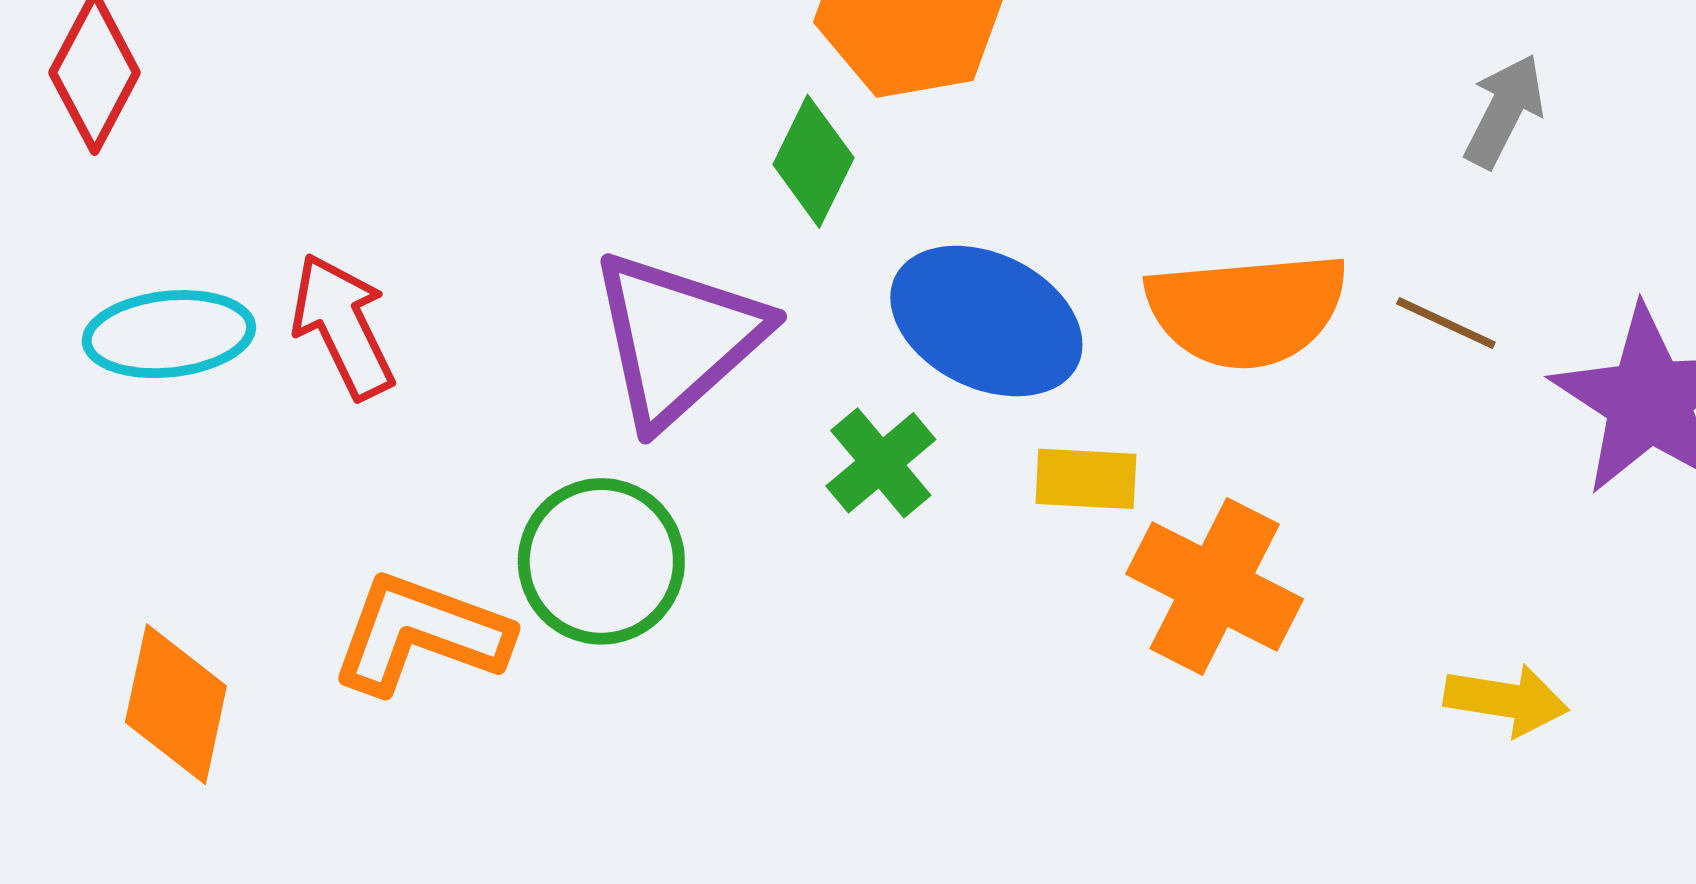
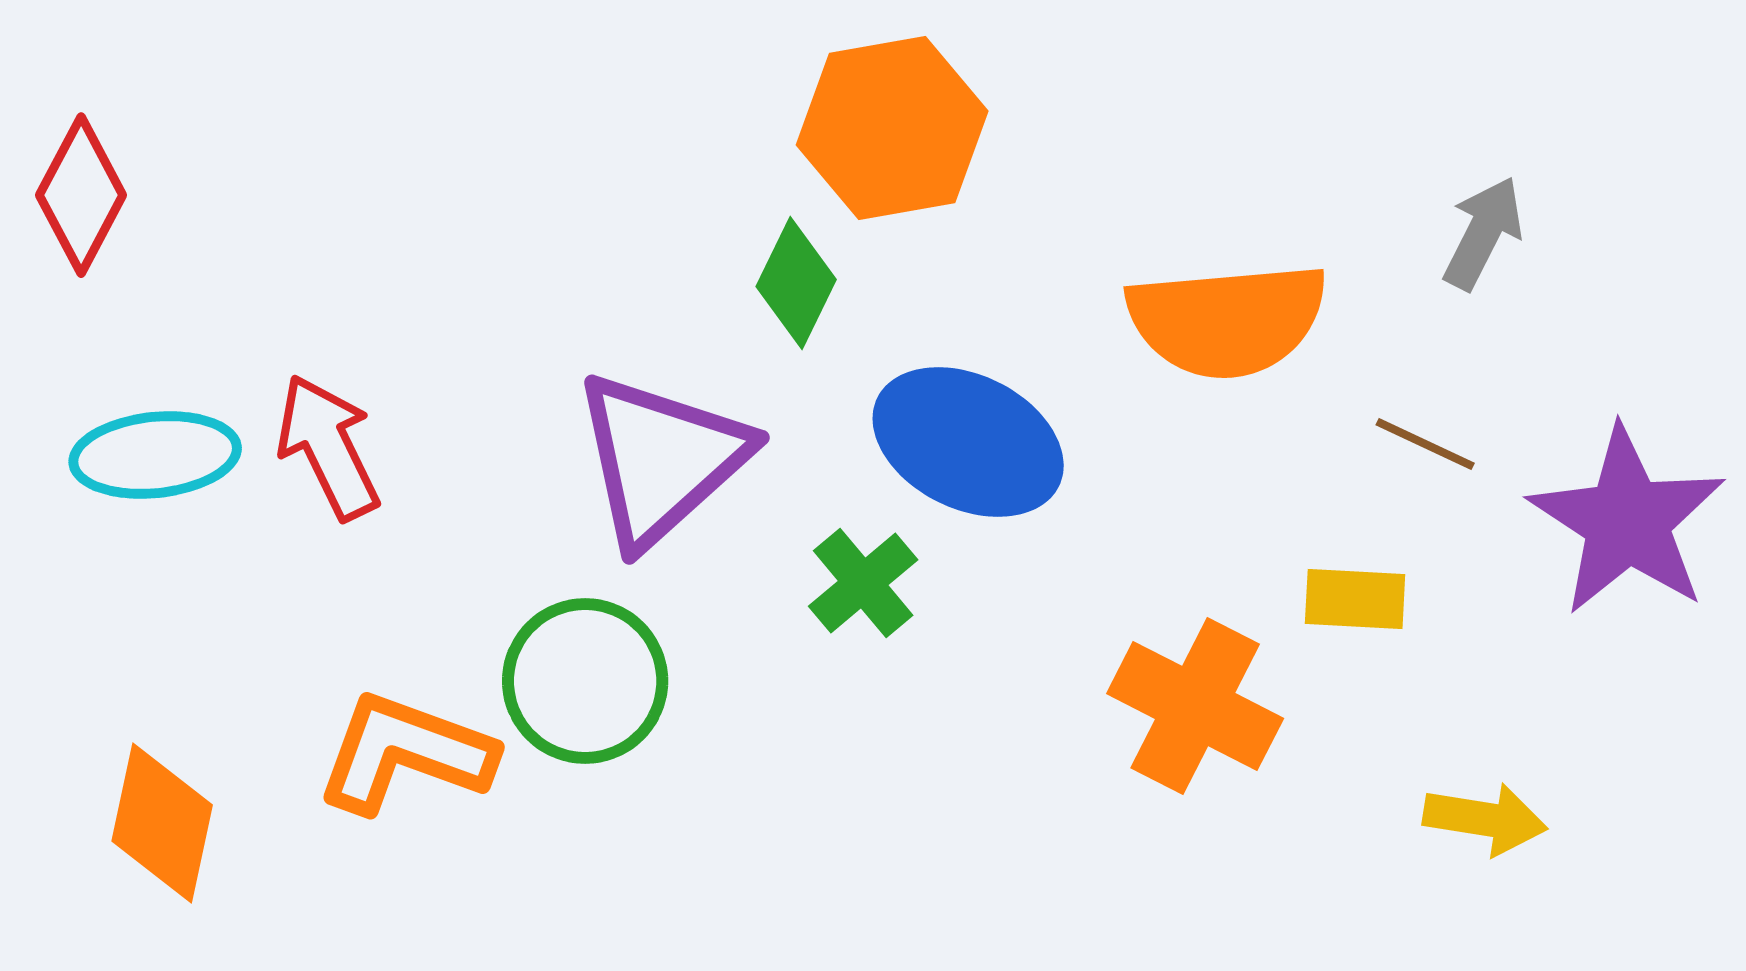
orange semicircle: (1247, 310) -> (1227, 320), moved
yellow rectangle: (1086, 479) -> (1355, 599), moved

